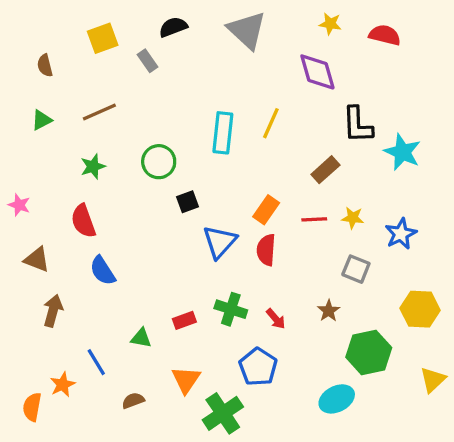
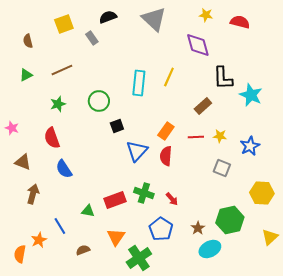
brown star: (329, 311) -> (198, 228), moved
red rectangle: (184, 320) -> (115, 200), size x1.5

